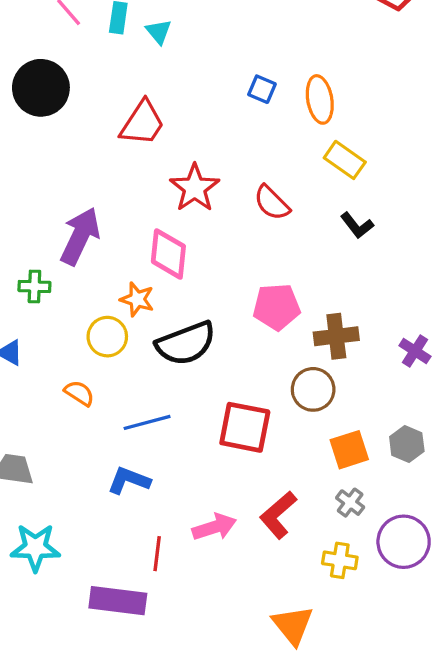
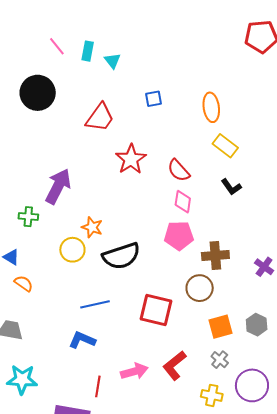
blue square: (262, 89) -> (153, 99), moved, turned -36
pink diamond: (168, 254) -> (183, 202), moved, size x0.7
orange semicircle: (79, 393) -> (24, 283), moved

